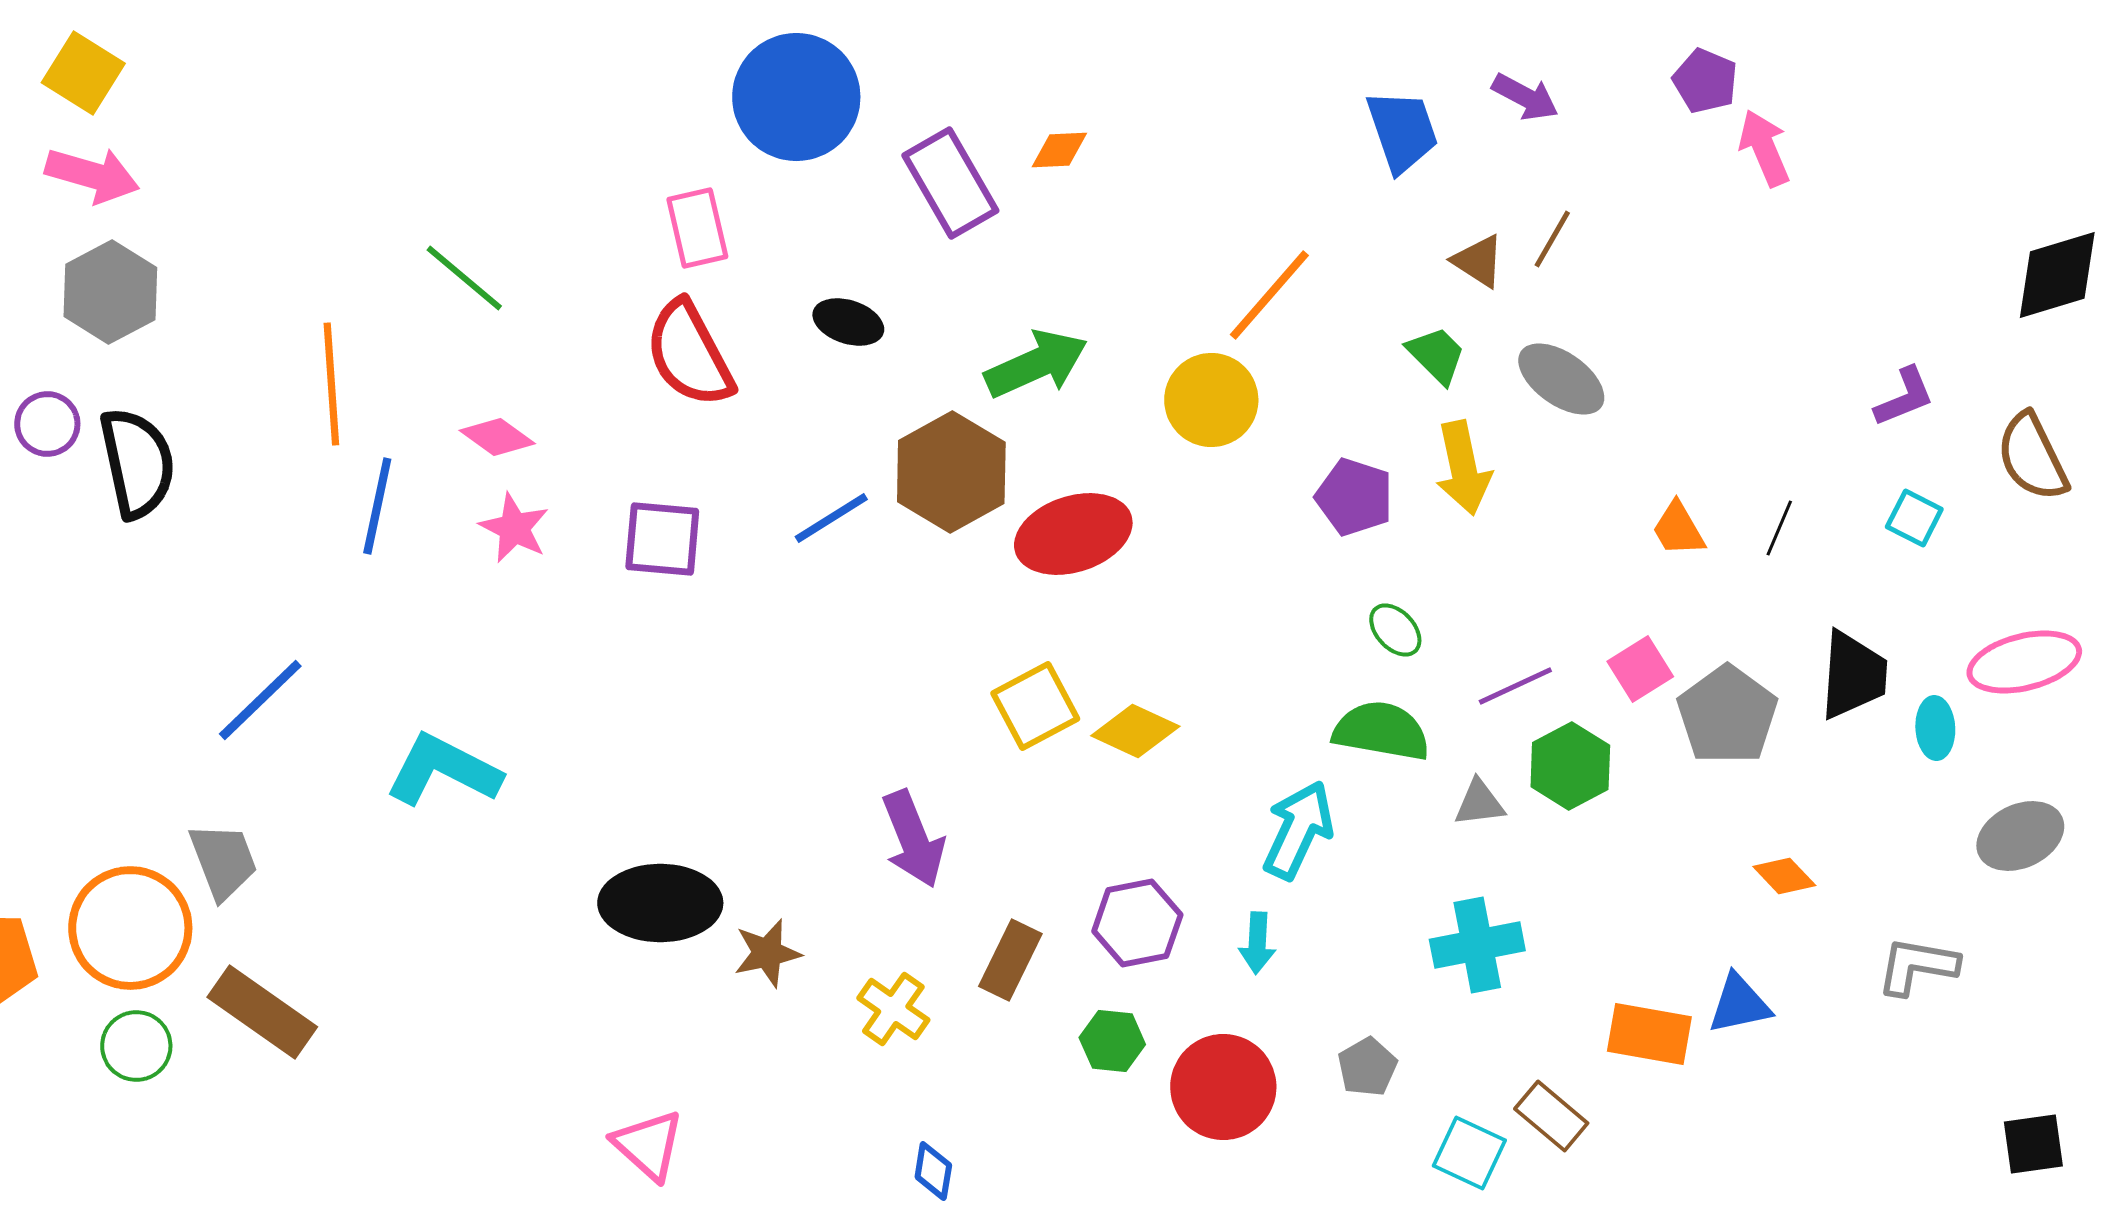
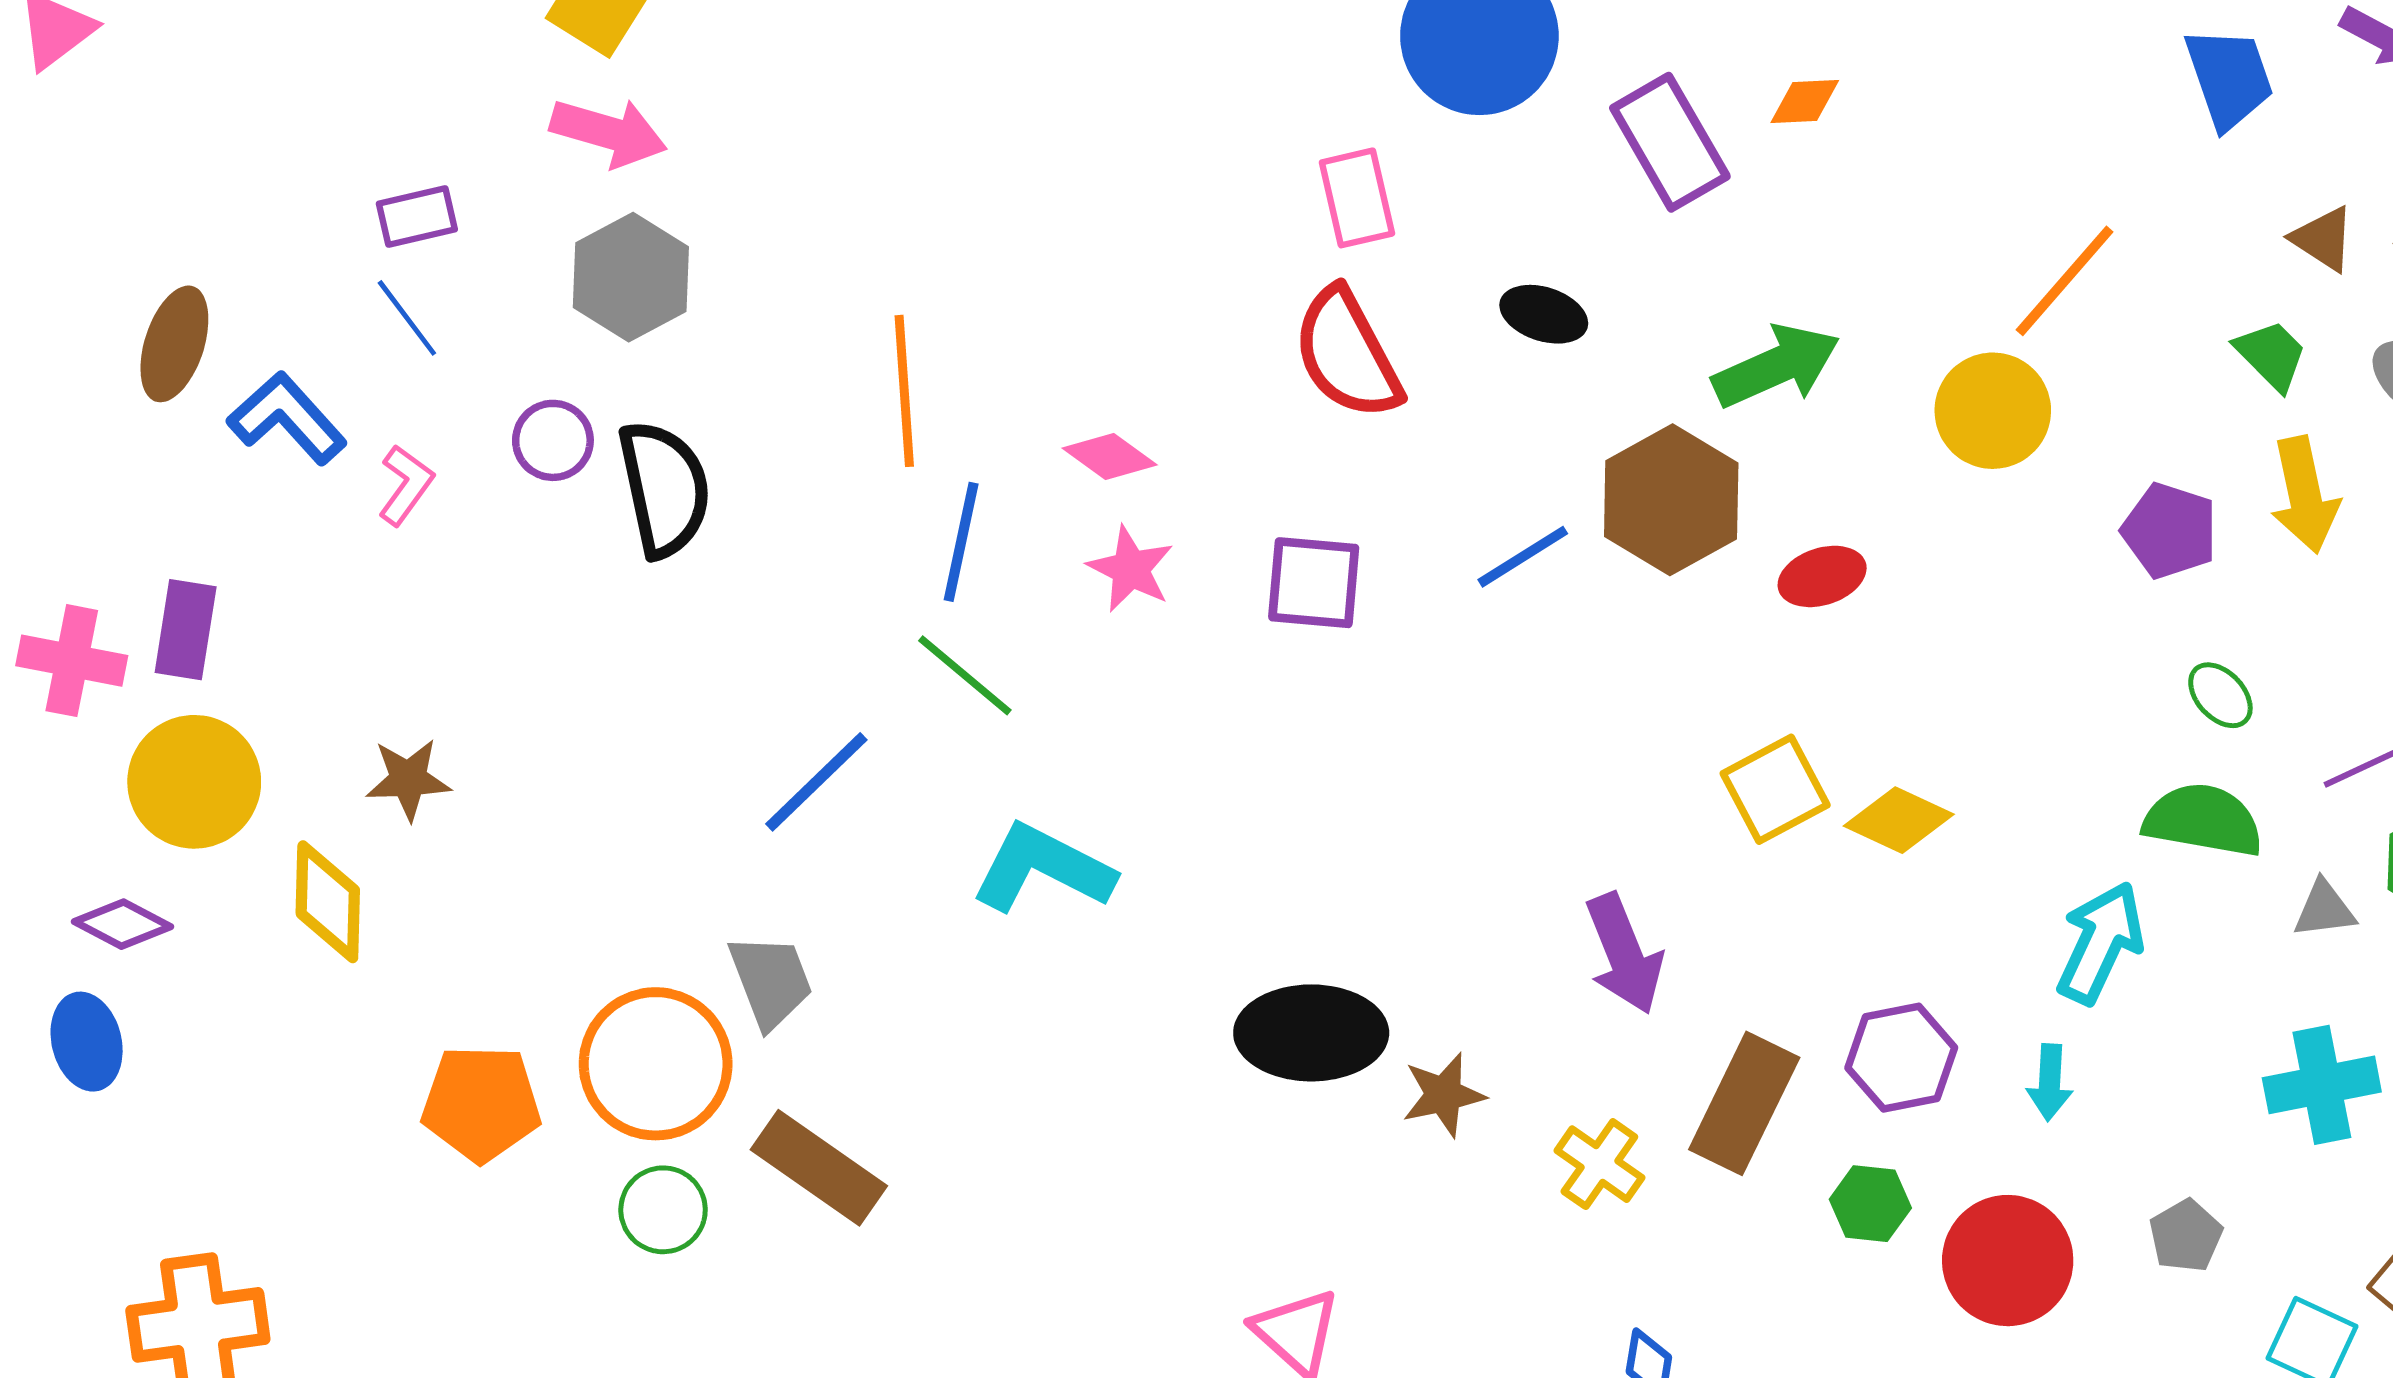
green line: (464, 278) -> (965, 675), moved
red ellipse: (1073, 534) -> (1822, 576), size x0.6
brown rectangle: (1010, 960) -> (1744, 1103), size x1.4

